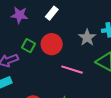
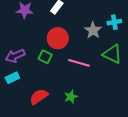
green square: (28, 46) -> (45, 57), moved

